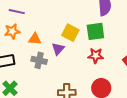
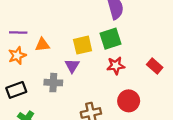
yellow square: (70, 33) -> (83, 45), turned -30
orange triangle: (35, 39) -> (42, 45), moved

